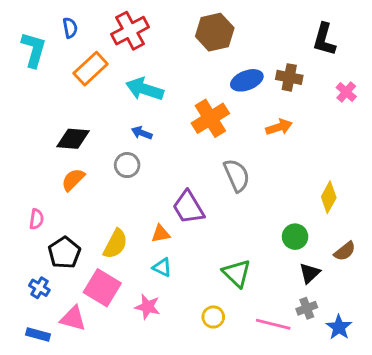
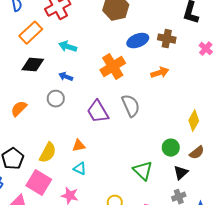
cyan arrow: (145, 89) -> (68, 47), size x0.7
black diamond: (73, 139) -> (33, 65), moved
purple trapezoid: (188, 207) -> (98, 112), moved
brown semicircle: (345, 251) -> (197, 153), moved
green triangle: (237, 273) -> (143, 171), moved

